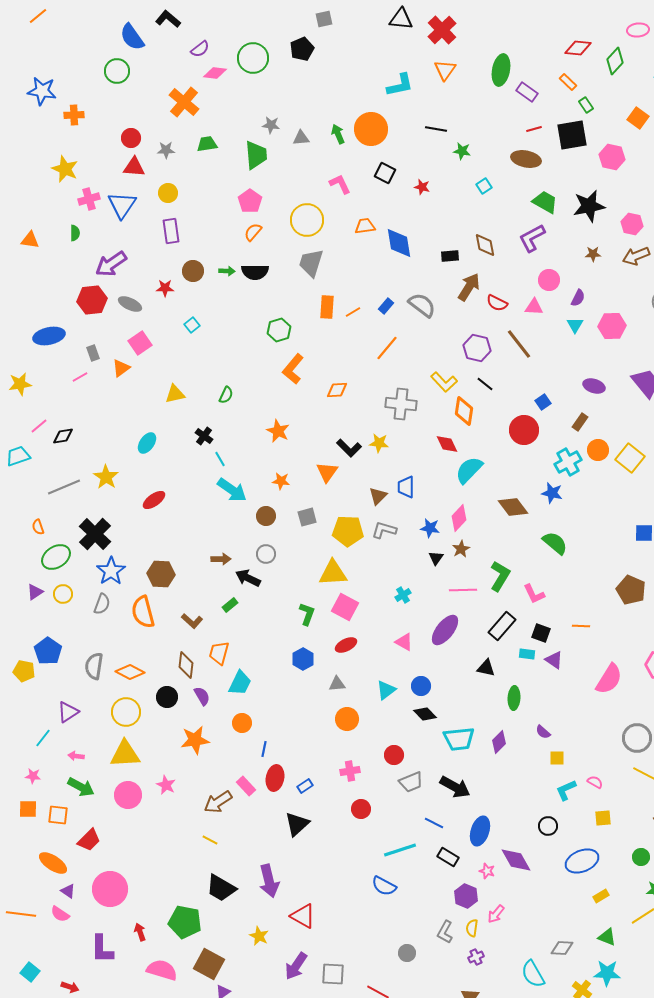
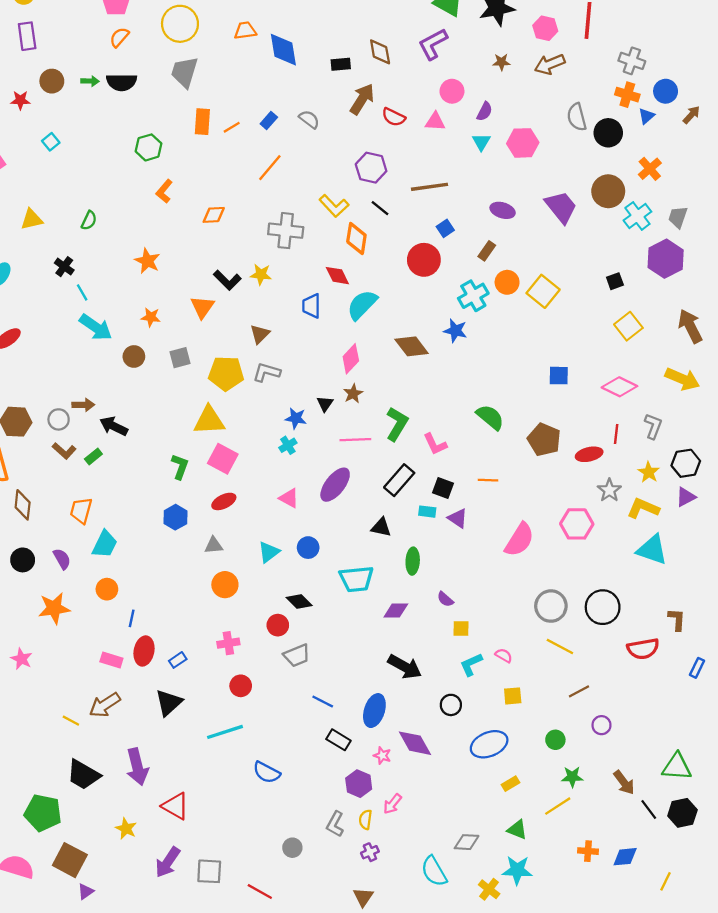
gray semicircle: (422, 305) -> (309, 119), size x0.7
brown line: (519, 344) -> (430, 187), moved, turned -60
orange L-shape: (293, 369) -> (164, 191), size x0.7
blue trapezoid: (406, 487) -> (311, 306), moved
blue star: (430, 528) -> (296, 418), moved
green semicircle: (555, 543) -> (490, 417), moved
gray circle: (266, 554) -> (59, 419), moved
brown L-shape: (192, 621) -> (64, 451), moved
brown diamond: (186, 665) -> (23, 505), moved
black diamond: (425, 714) -> (299, 602), moved
cyan trapezoid: (459, 739) -> (356, 579), moved
purple diamond: (499, 742) -> (396, 611), turned 45
pink rectangle: (246, 786) -> (111, 660), turned -30
black arrow: (455, 787) -> (405, 667), moved
brown arrow: (218, 802) -> (105, 705), moved
cyan line: (400, 850) -> (225, 732), moved

